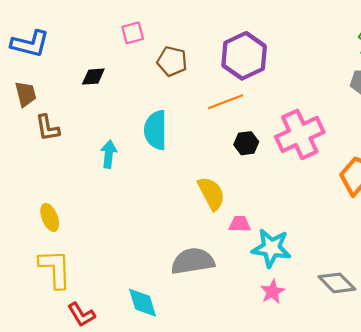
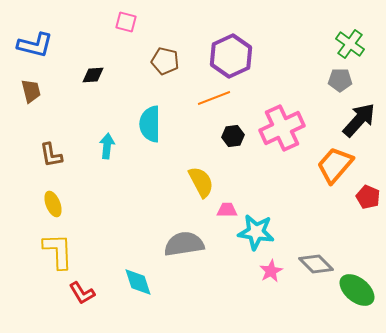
pink square: (133, 33) -> (126, 22), moved, turned 30
brown L-shape: (48, 128) -> (51, 155), moved
pink star: (272, 292) -> (271, 271), moved

